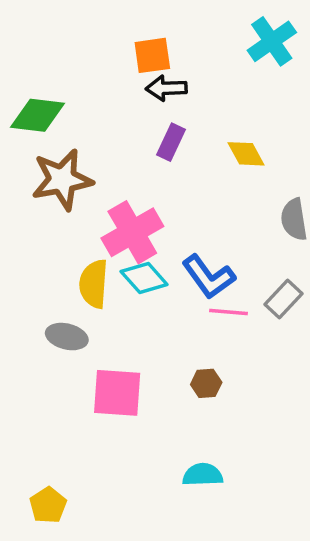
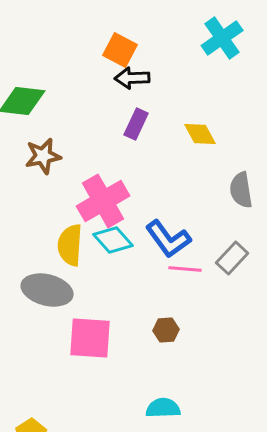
orange square: (152, 55) -> (120, 50), turned 36
brown star: (62, 180) -> (43, 156), size x0.7
gray ellipse: (67, 337) -> (47, 290), size x1.4

